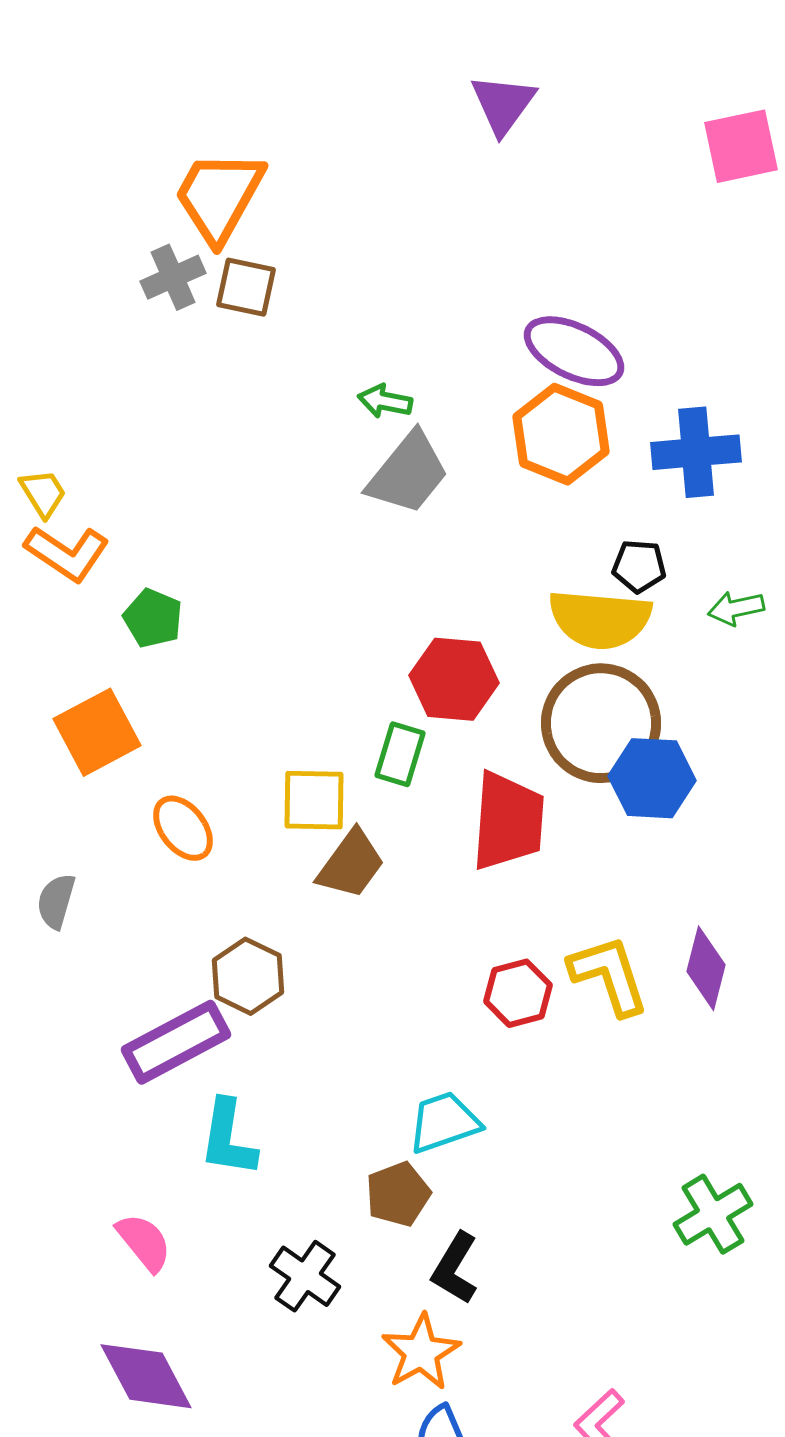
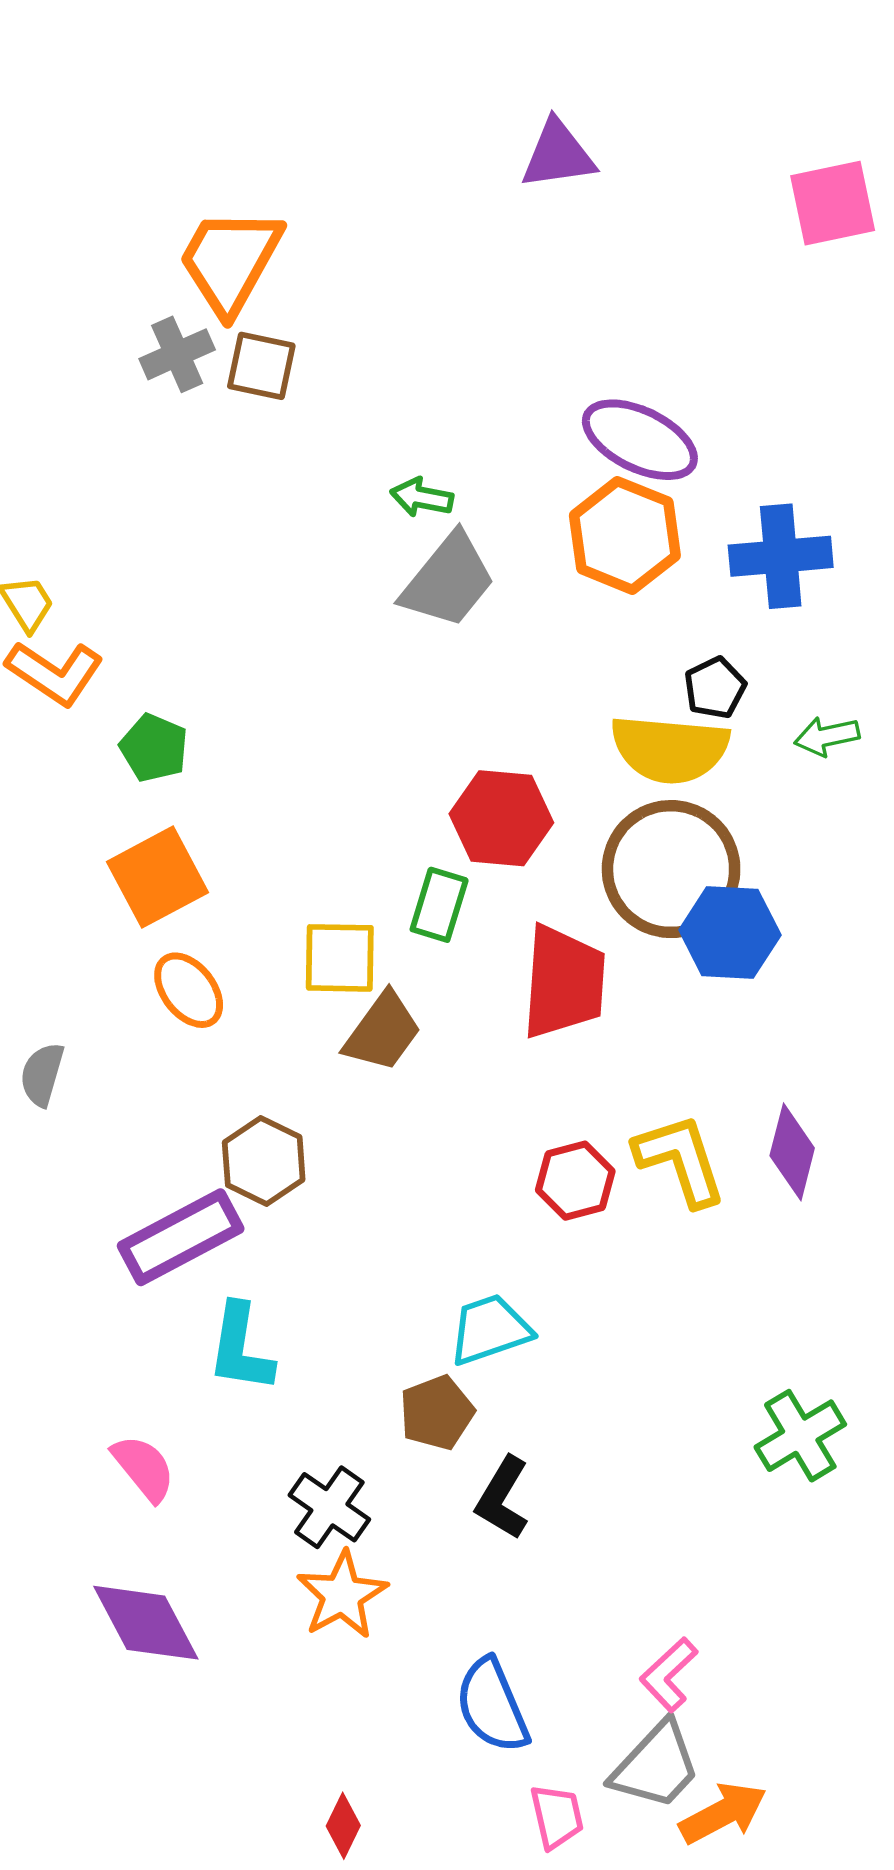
purple triangle: (503, 104) -> (558, 155), turned 46
black pentagon: (639, 566) -> (715, 688), turned -30
orange square: (97, 732) -> (157, 877), moved
orange star: (421, 1352) -> (342, 1595), moved

